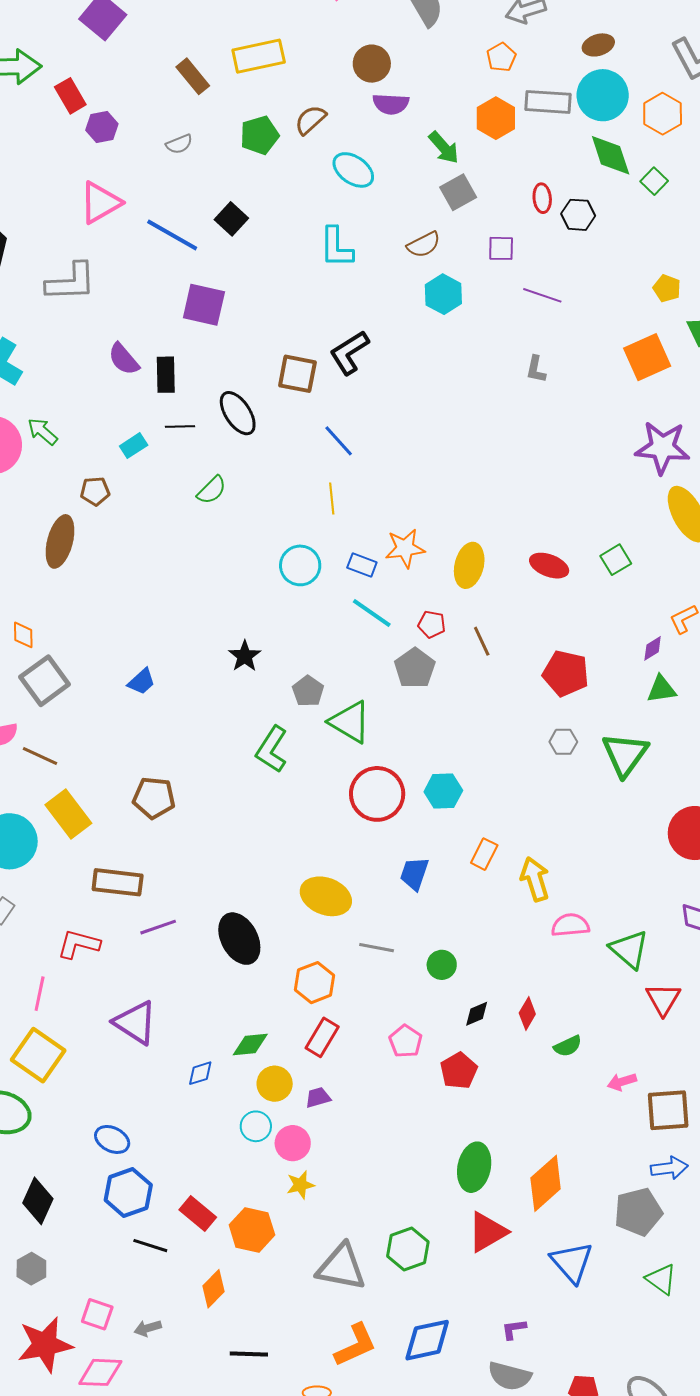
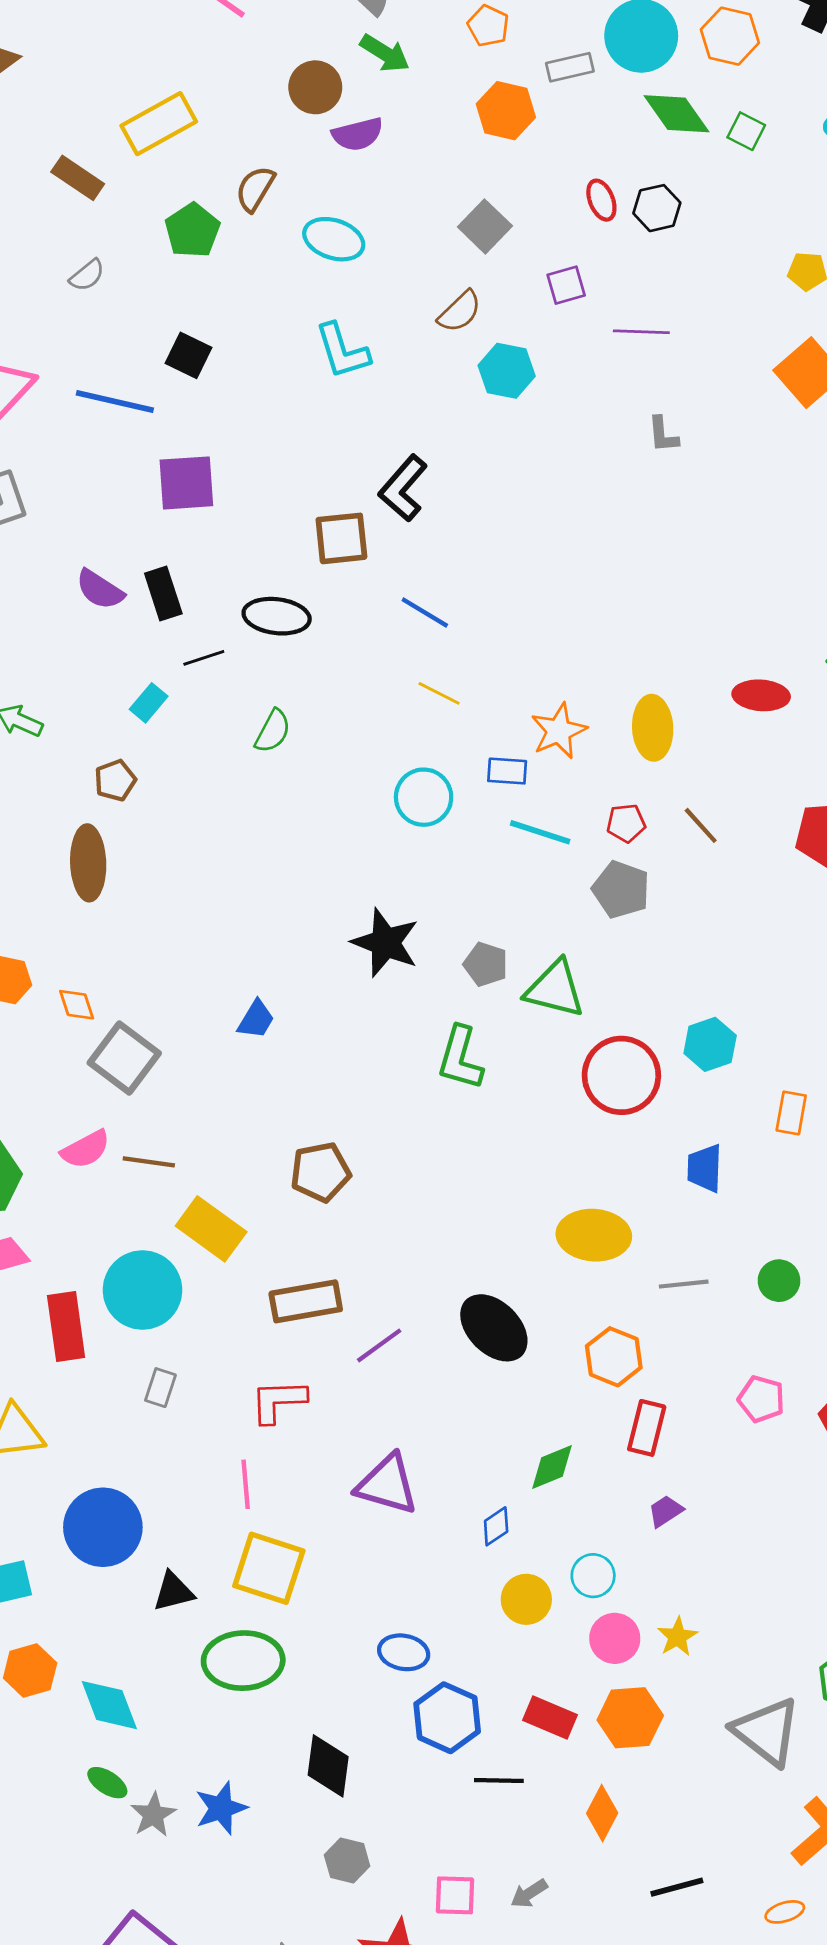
gray rectangle: (548, 102) -> (570, 67), size x0.7
green arrow: (444, 148) -> (385, 53), moved
black ellipse: (238, 413) -> (277, 616), turned -33
yellow line: (332, 499) -> (439, 693), turned -40
black star: (245, 656) -> (385, 943), size x1.5
yellow circle: (275, 1084) -> (526, 1599), moved
pink circle: (293, 1143) -> (615, 1638), moved
gray triangle: (341, 1267) -> (767, 1731), turned 44

